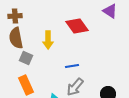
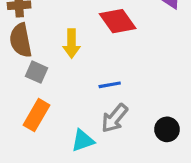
orange rectangle: (26, 85) -> (37, 115), turned 54

